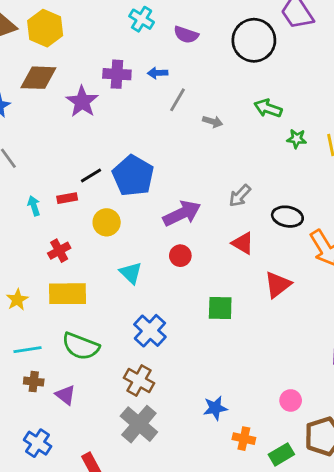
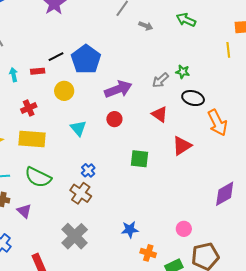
green star: (297, 139) -> (183, 72), moved
blue cross: (150, 331) -> (88, 170), size x0.6
brown cross: (139, 381) -> (81, 193), moved

